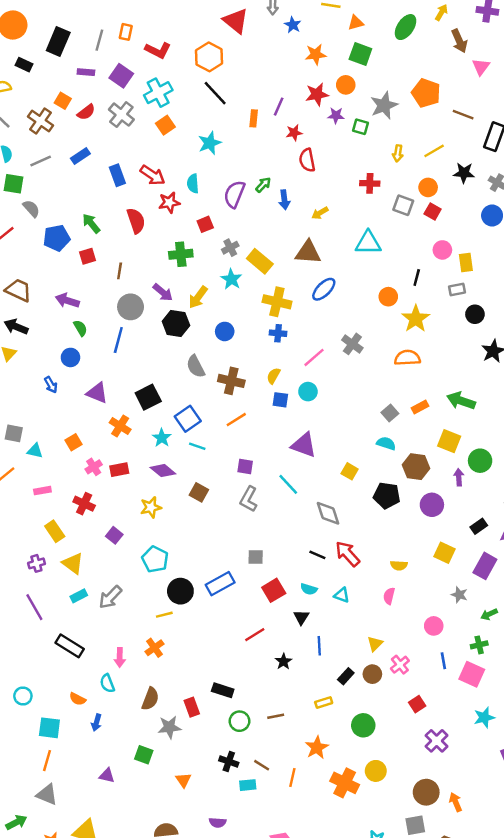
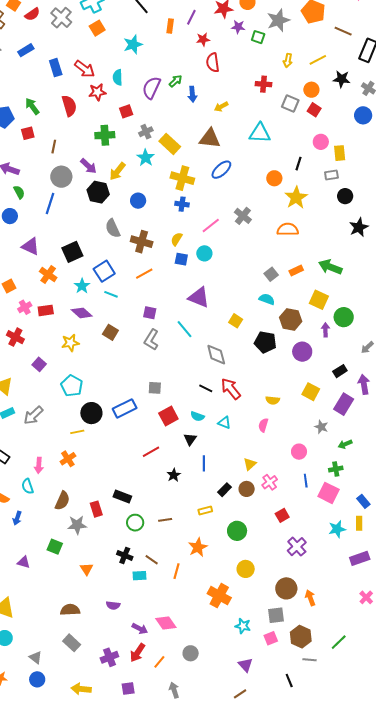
orange cross: (345, 783) -> (219, 596), moved

